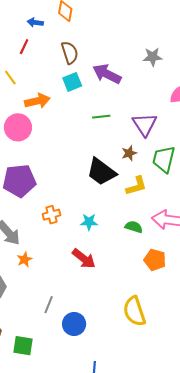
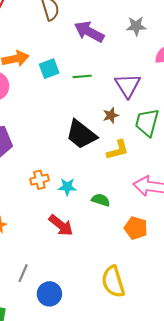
gray star: (153, 57) -> (136, 26), moved
cyan square: (72, 82) -> (49, 69), moved
orange cross: (51, 215) -> (39, 180), moved
green semicircle: (134, 227) -> (101, 200), moved

